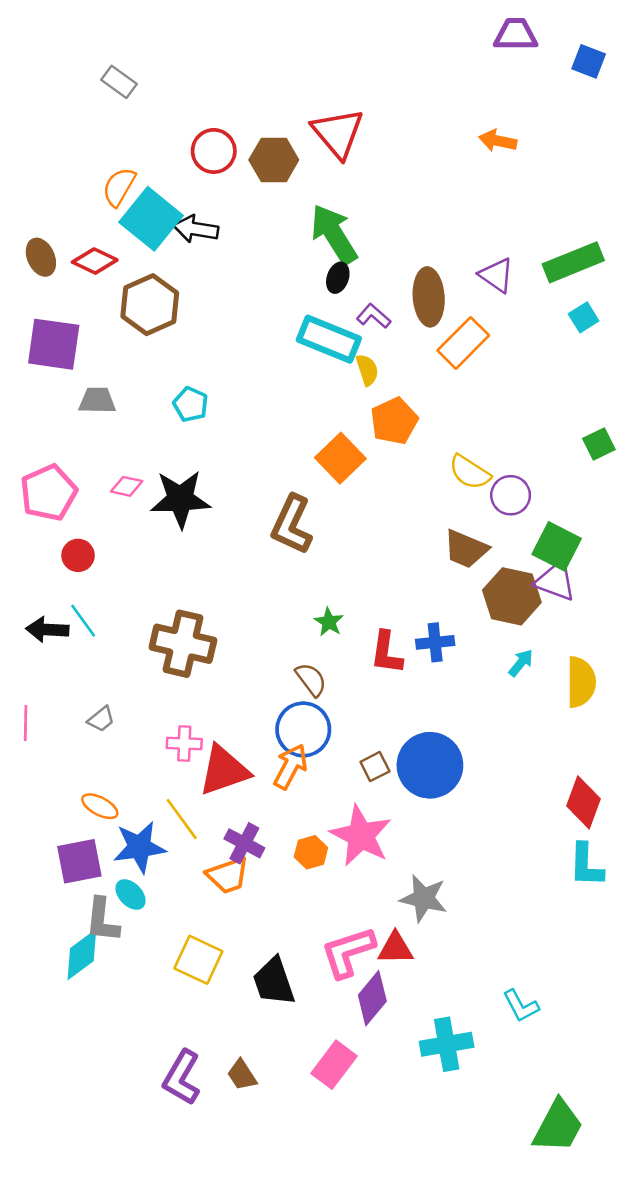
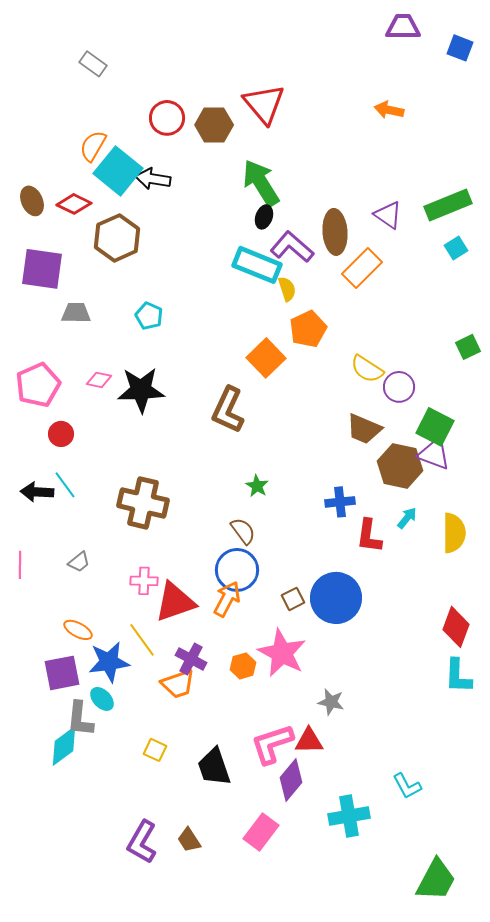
purple L-shape: (374, 316) -> (292, 247), size x1.6
red L-shape: (386, 653) -> (369, 536), moved
gray star: (424, 898) -> (331, 702), size x0.7
yellow square: (198, 960) -> (155, 750), size x0.6

